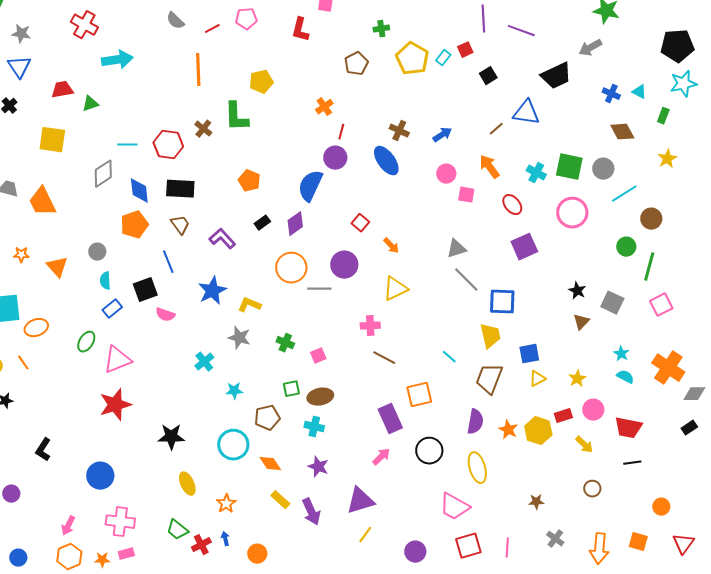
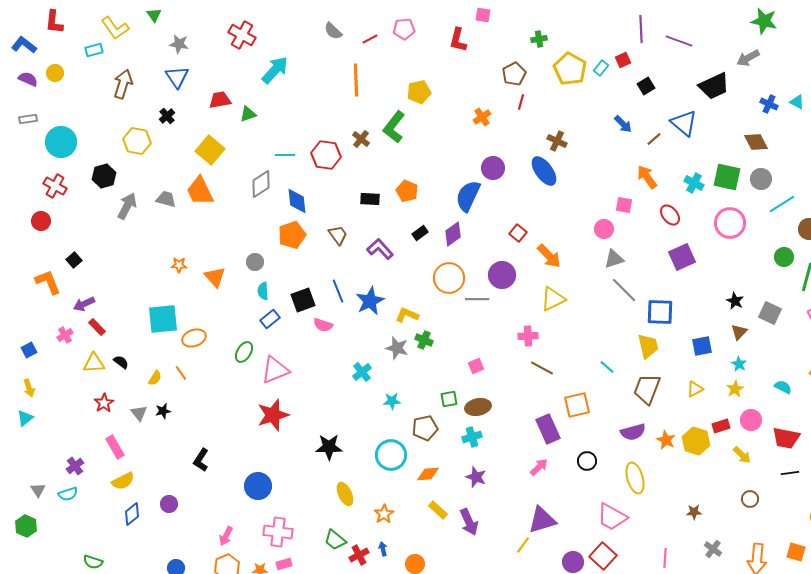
cyan arrow: (117, 60) -> (275, 70), turned -40
blue triangle: (526, 113) -> (684, 123), turned 32
green L-shape: (236, 117) -> (394, 127), turned 40
red line: (341, 132) -> (521, 102), moved
brown diamond: (622, 132) -> (756, 142), moved
blue arrow: (442, 135) -> (623, 124), moved, turned 78
yellow square: (52, 140) -> (210, 150), turned 32
pink circle: (446, 174) -> (604, 229), moved
black rectangle: (180, 189) -> (370, 199), moved, size x0.7
orange trapezoid: (42, 202) -> (200, 191), moved
orange arrow: (391, 246) -> (549, 256), size x1.5
blue line: (168, 262) -> (338, 291), moved
green cross: (285, 343) -> (424, 340), moved
blue square: (529, 354) -> (702, 346), moved
cyan star: (621, 354) -> (739, 364), moved
purple semicircle: (475, 422) -> (633, 432), turned 65
cyan cross: (314, 427) -> (472, 437), turned -30
black circle: (429, 451) -> (587, 461), size x0.7
orange diamond: (270, 464) -> (428, 474), turned -60
purple triangle: (360, 501) -> (542, 520), moved
red square: (468, 546) -> (603, 556), moved, turned -32

